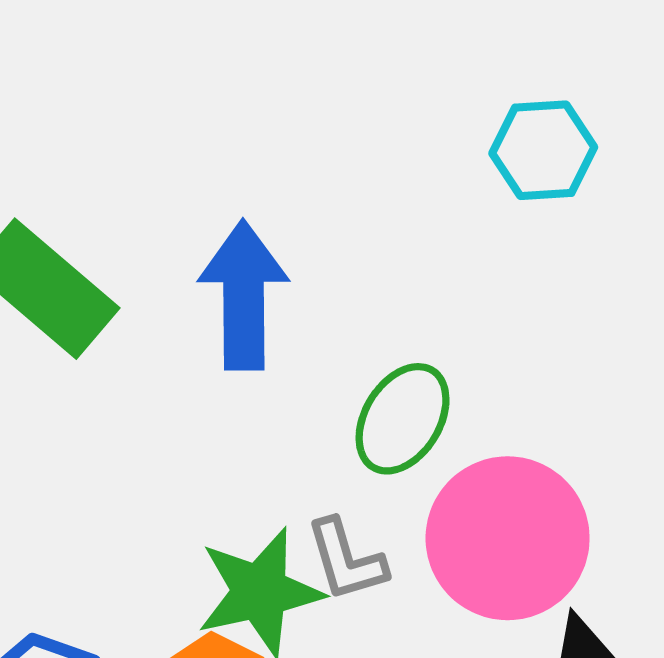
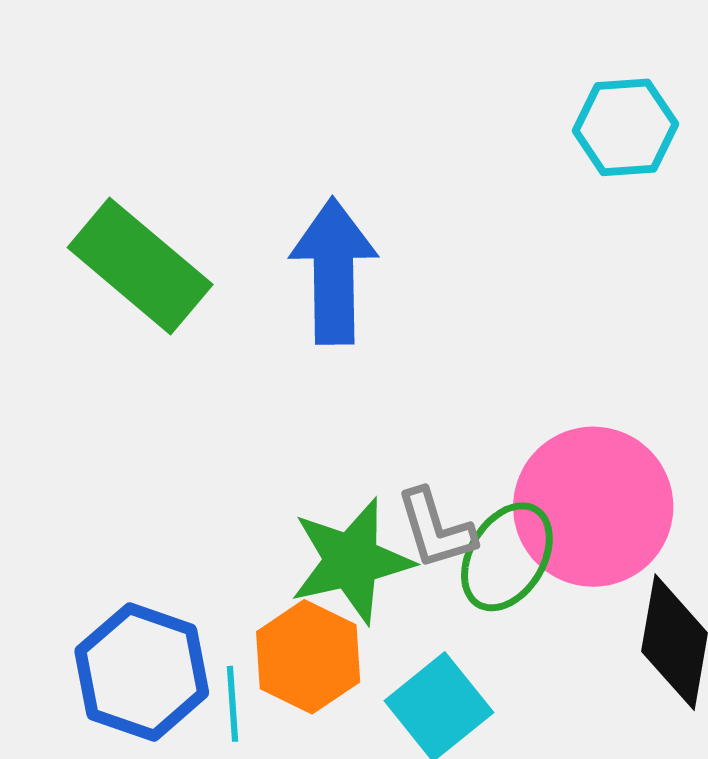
green ellipse: (403, 419) -> (507, 557), moved

